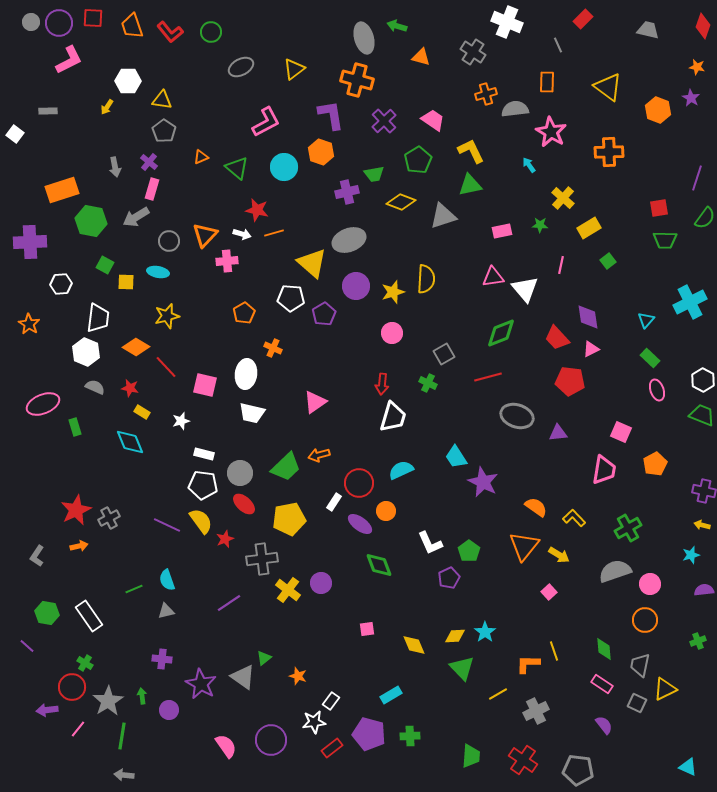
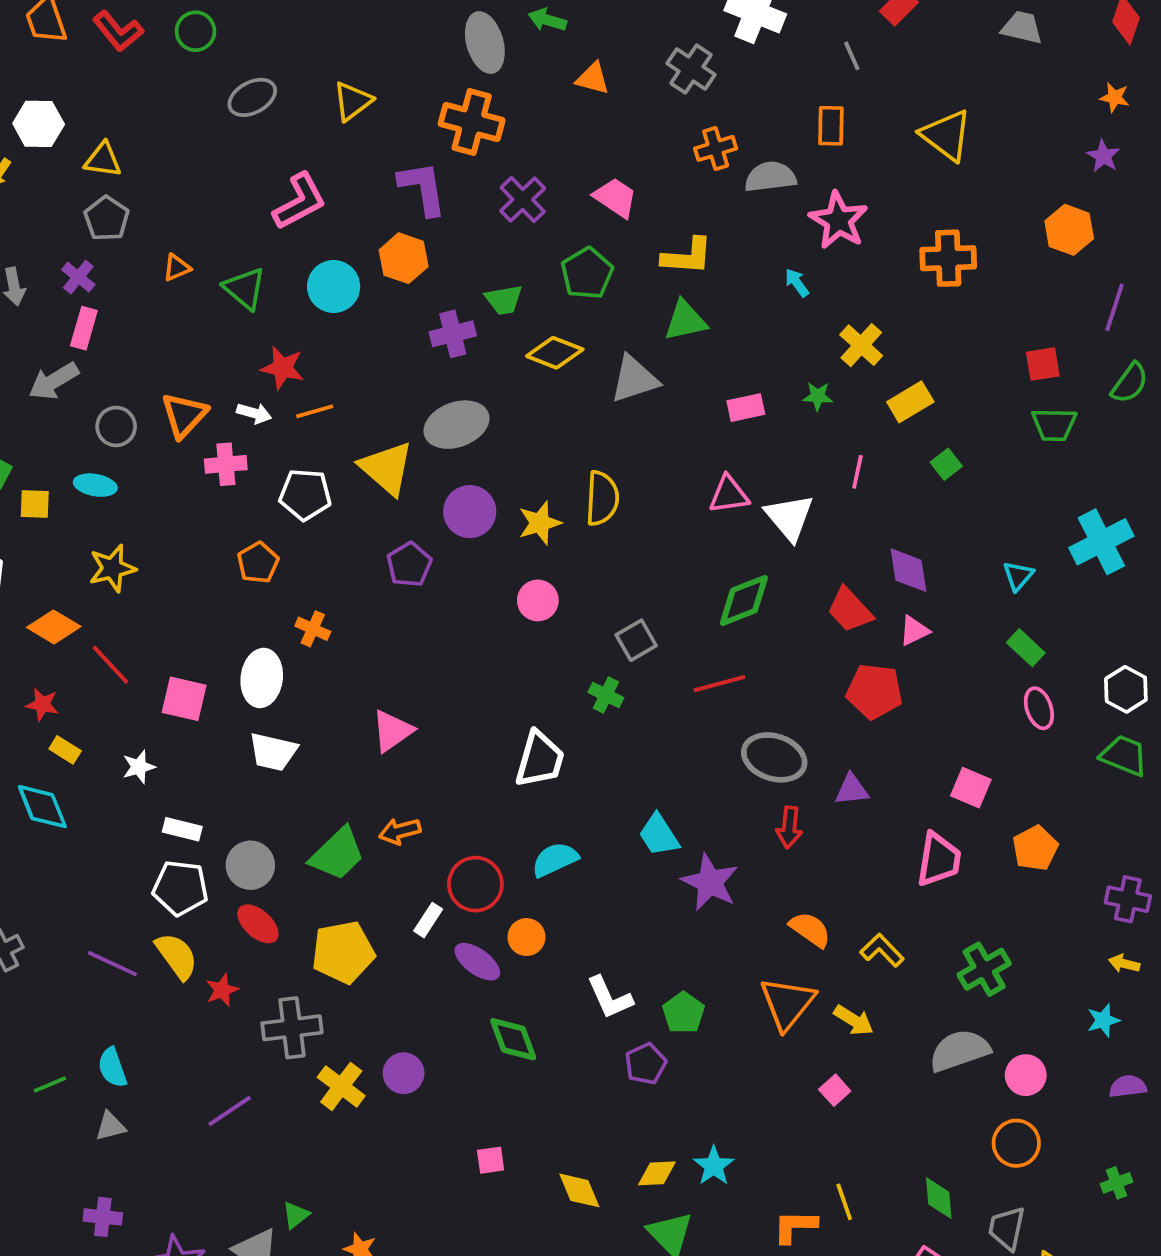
orange hexagon: (658, 110) -> (1069, 230), moved
yellow L-shape: (471, 151) -> (687, 256), turned 120
white pentagon: (291, 298) -> (305, 495), moved
red arrow: (382, 384) -> (789, 827), moved

